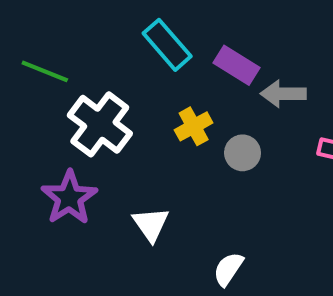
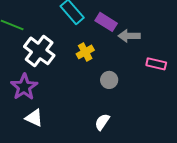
gray circle: (243, 153) -> (109, 80), moved
white triangle: (151, 224) -> (34, 118), moved, turned -30

